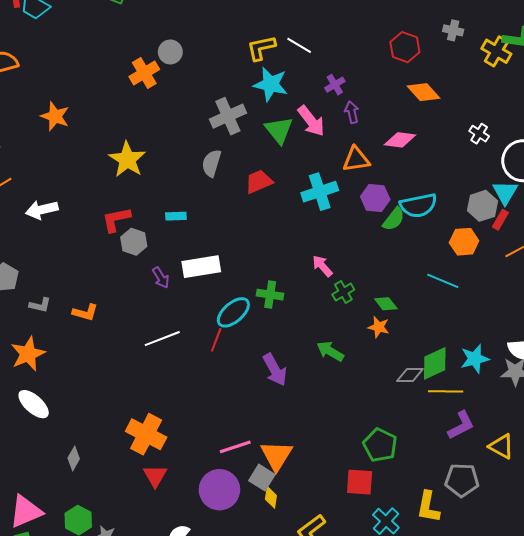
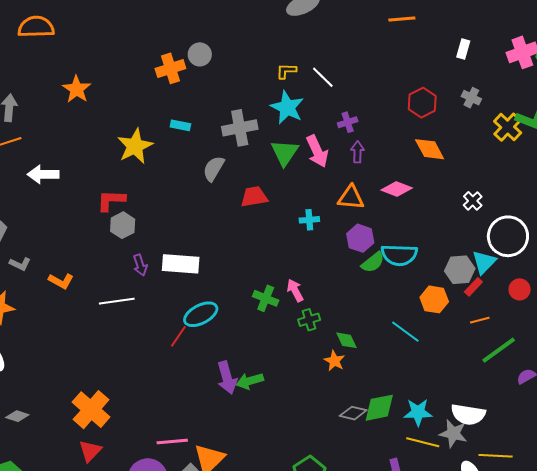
yellow L-shape: (261, 48) -> (286, 71), size x0.7
cyan cross: (320, 192) -> (309, 220), size x0.6
cyan rectangle: (176, 216) -> (180, 125), moved
green cross: (270, 295) -> (266, 298), moved
white line: (162, 339) -> (117, 301), moved
green arrow: (330, 351) -> (250, 381), moved, turned -60
yellow line: (446, 391) -> (423, 442), moved
gray diamond: (74, 458) -> (17, 416), turned 65

